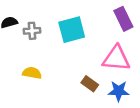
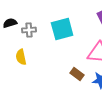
yellow semicircle: (32, 73) -> (21, 57), moved, turned -112

